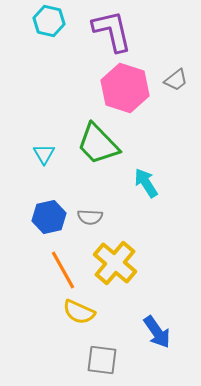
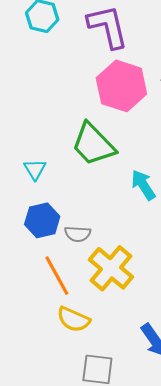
cyan triangle: (44, 154) -> (35, 169), moved
gray semicircle: (90, 217) -> (78, 234), moved

